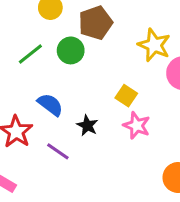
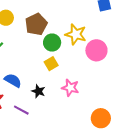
green circle: (71, 50) -> (52, 43), moved
yellow square: (126, 96) -> (51, 64), moved, turned 32

